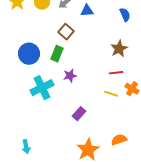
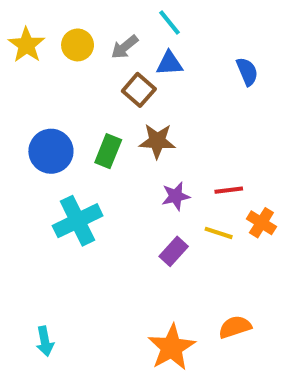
brown square: (66, 32) -> (139, 90), moved
brown star: (119, 49) -> (157, 141), moved, turned 30
purple star: (70, 76) -> (176, 196), moved
purple rectangle: (79, 114) -> (174, 251), moved

